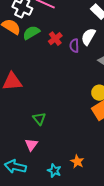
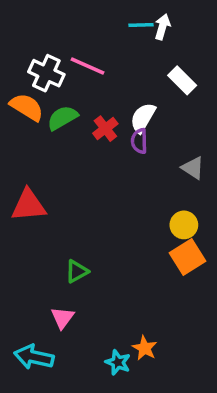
white semicircle: (88, 37) -> (143, 118), moved
green triangle: (39, 119) -> (77, 271), turned 40
cyan star: (54, 171) -> (118, 362), moved

